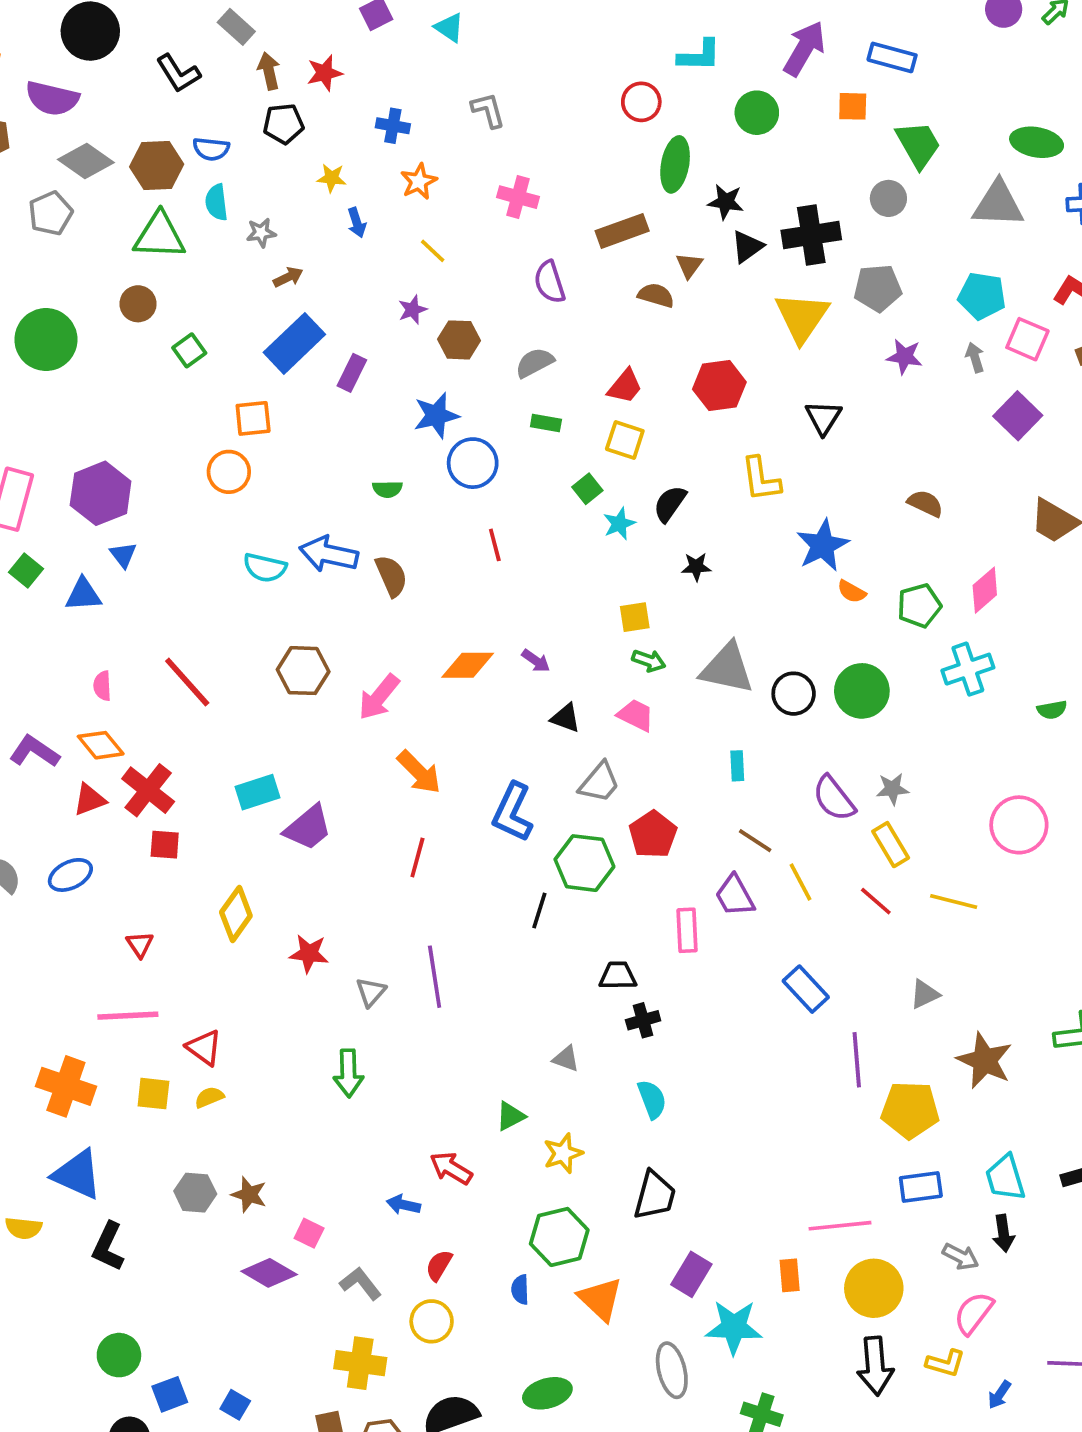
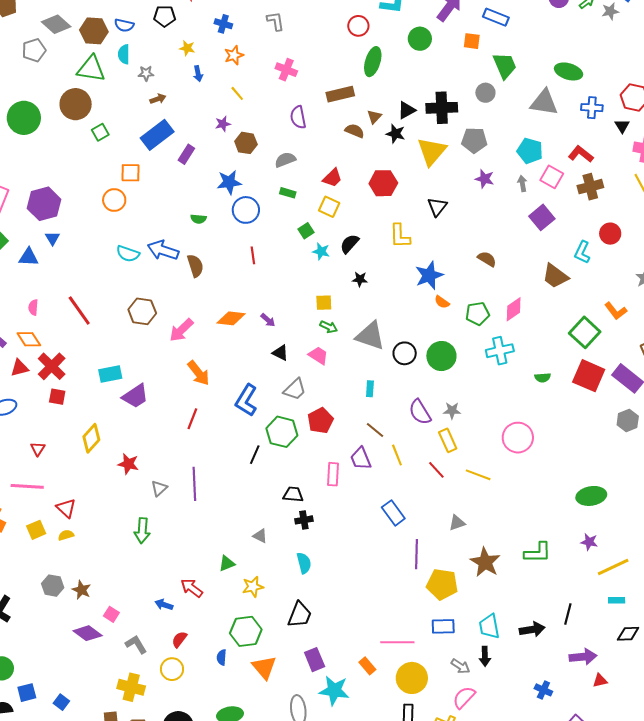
black star: (726, 202) -> (396, 134), moved
brown circle: (138, 304) -> (76, 104), size x1.6
cyan star: (619, 524) -> (321, 251), turned 30
yellow square: (153, 1094) -> (36, 530), turned -36
purple rectangle: (691, 1274) -> (315, 660), turned -60
orange rectangle: (790, 1275) -> (367, 666), turned -42

